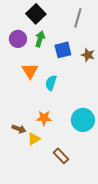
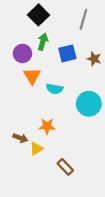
purple circle: (18, 39) -> (22, 53), moved
cyan semicircle: (51, 83) -> (55, 89), turned -98
cyan circle: (83, 120) -> (89, 104), moved

